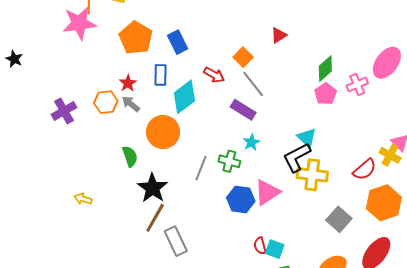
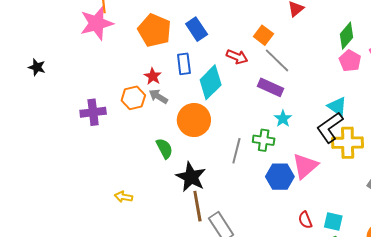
purple cross: (64, 111) -> (93, 112), turned 30
brown line: (155, 218) -> (197, 206), turned -32
cyan square: (275, 249) -> (333, 221), moved

